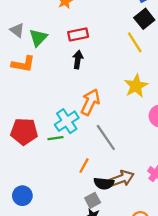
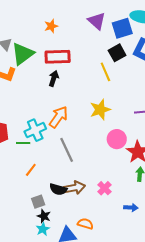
red rectangle: (78, 34) -> (58, 57), size x1.4
green triangle: (38, 38) -> (23, 54), size x1.4
orange line: (84, 166) -> (31, 170), moved
gray square: (93, 200) -> (38, 202), moved

